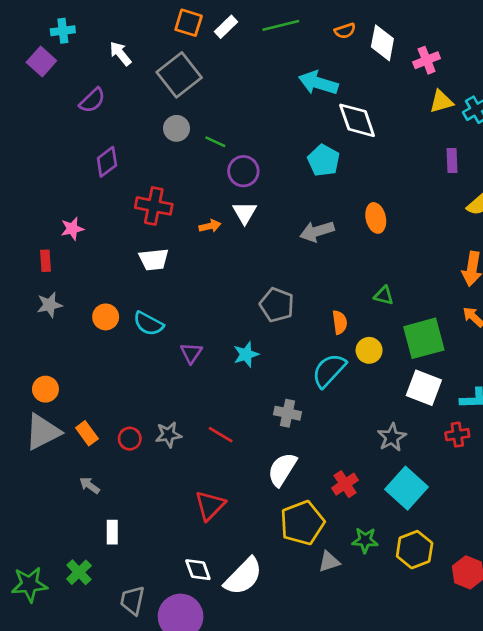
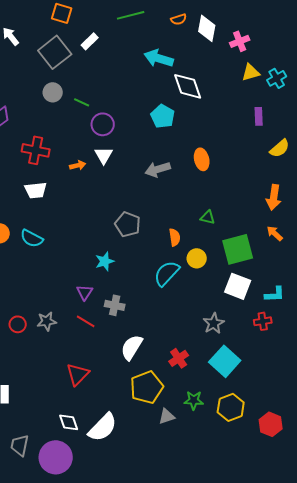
white rectangle: (226, 27) -> (90, 41), moved
purple triangle: (191, 353) -> (85, 292), moved
gray cross: (287, 413) -> (115, 305), moved

